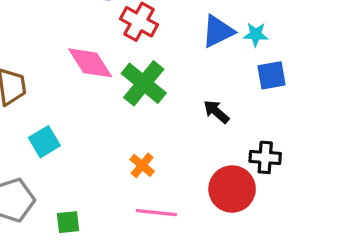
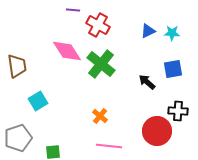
blue triangle: (218, 31) -> (148, 31), size x0.7
blue square: (271, 75) -> (173, 69), moved

